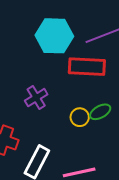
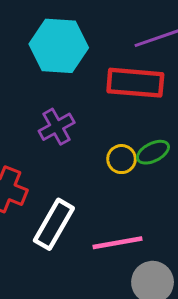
cyan hexagon: (54, 36) -> (59, 46), moved

